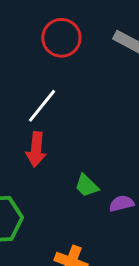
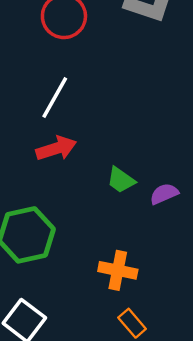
red arrow: (36, 149) -> (56, 148), turned -104

